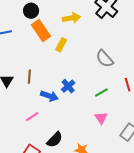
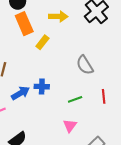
blue cross: (68, 86) -> (42, 87), turned 32
blue arrow: (49, 96) -> (20, 93), turned -60

